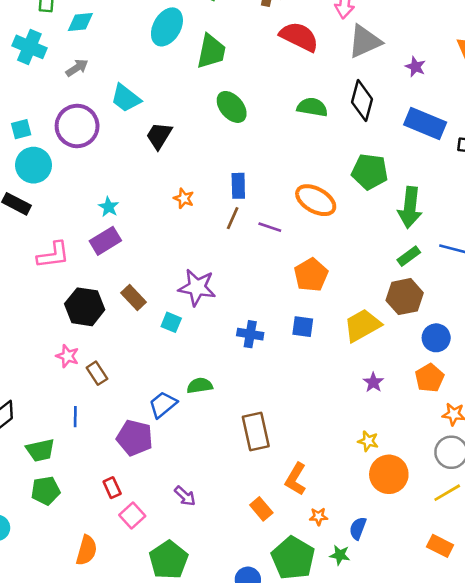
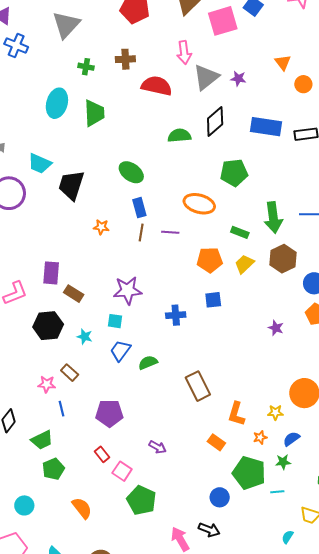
purple star: (415, 67) -> (238, 79), moved
black diamond: (362, 101) -> (215, 121), turned 48
green ellipse: (232, 107) -> (131, 172), moved
black trapezoid: (159, 136) -> (71, 185), size x1.4
cyan star: (109, 207) -> (85, 337), moved
green arrow: (410, 207) -> (273, 217), moved
purple rectangle: (105, 241) -> (51, 273), turned -40
green rectangle: (409, 256) -> (240, 232), moved, turned 72
orange pentagon: (311, 275) -> (210, 260), turned -30
brown rectangle: (133, 297) -> (74, 294), moved
yellow trapezoid: (362, 325) -> (244, 264), moved, size x0.7
pink star: (68, 356) -> (47, 384), moved
blue trapezoid: (163, 404) -> (120, 351), moved
yellow star: (368, 441) -> (275, 412), moved
blue semicircle: (358, 528) -> (291, 439), turned 48
orange semicircle: (87, 550) -> (82, 508), moved, turned -40
green pentagon: (169, 560) -> (141, 500), moved

